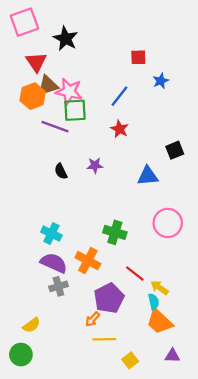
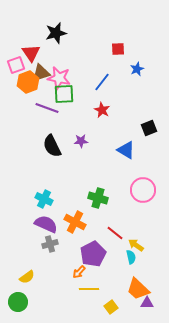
pink square: (24, 22) -> (16, 65), moved, size x0.7
black star: (66, 39) -> (56, 33), turned 30
black semicircle: (61, 171) -> (52, 146), size x1.6
blue triangle: (148, 176) -> (126, 150), turned 36
orange trapezoid: (159, 322) -> (138, 289), moved

